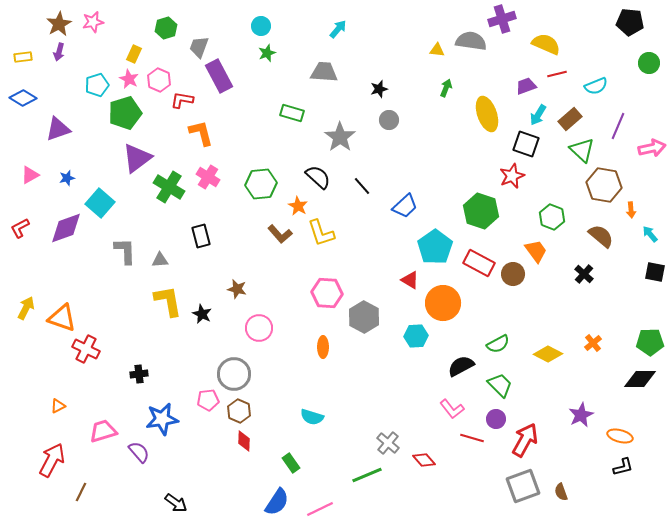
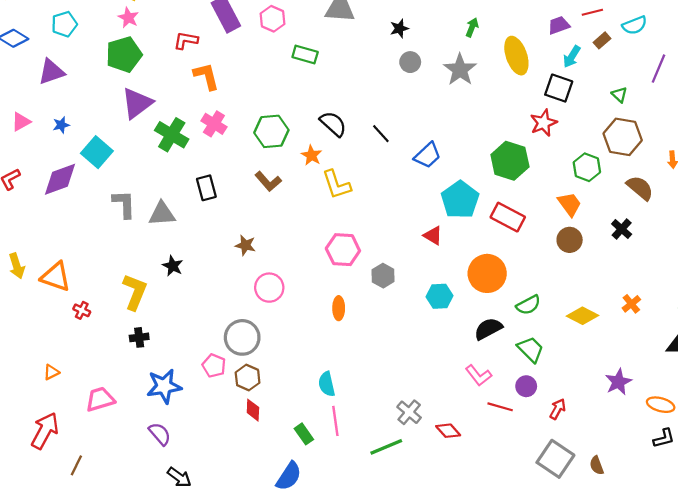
pink hexagon: (159, 80) -> (273, 19), moved
cyan pentagon: (97, 85) -> (64, 24), moved
brown rectangle: (570, 119) -> (602, 40), moved, size x0.7
gray star: (340, 137) -> (460, 70), moved
green triangle: (582, 150) -> (619, 95), size x0.6
brown hexagon: (604, 185) -> (623, 137), moved
brown L-shape: (280, 234) -> (268, 181), moved
gray triangle: (160, 260) -> (162, 214), size x1.5
brown circle: (513, 274) -> (570, 240), moved
yellow L-shape: (168, 301) -> (135, 292), moved, turned 32
orange circle: (443, 303) -> (487, 273), moved
yellow arrow: (26, 308) -> (17, 266), turned 135
black star: (202, 314) -> (173, 266), moved
gray hexagon: (364, 317) -> (383, 276), size x0.7
red cross: (86, 349) -> (82, 310), size x0.6
pink pentagon: (208, 400) -> (214, 366), turned 30
cyan semicircle: (312, 417) -> (327, 384), turned 60
red arrow: (525, 440) -> (558, 409), size x0.6
purple semicircle: (139, 452) -> (160, 434), moved
gray square: (523, 486) -> (555, 459), turned -36
pink line: (320, 509) -> (335, 421), moved, turned -72

